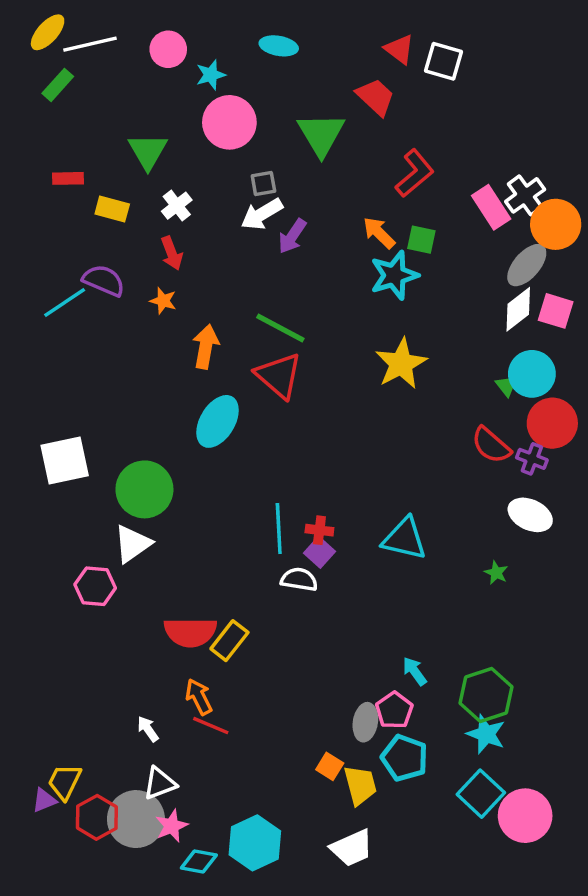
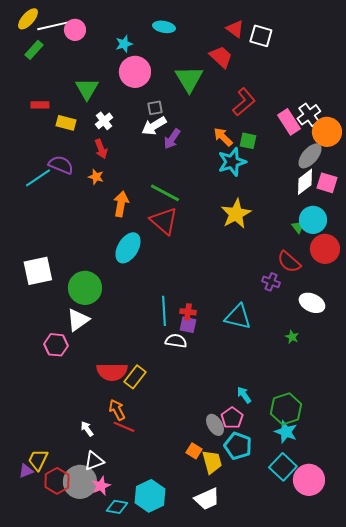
pink circle: (168, 49) -> (75, 30), moved
purple cross: (532, 459) -> (271, 282), moved
purple square: (319, 552) -> (188, 325), turned -30
gray ellipse: (365, 722) -> (215, 425), turned -40

